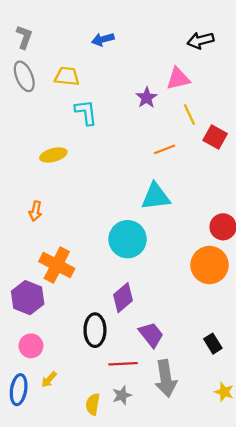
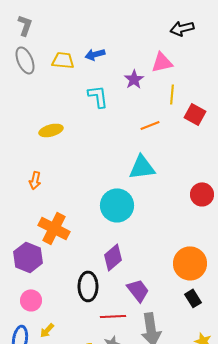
blue arrow: (103, 39) -> (95, 54), moved
cyan L-shape: (86, 112) -> (98, 96), moved
yellow line: (189, 115) -> (172, 94), turned 30
orange circle: (210, 265) -> (190, 263), moved

